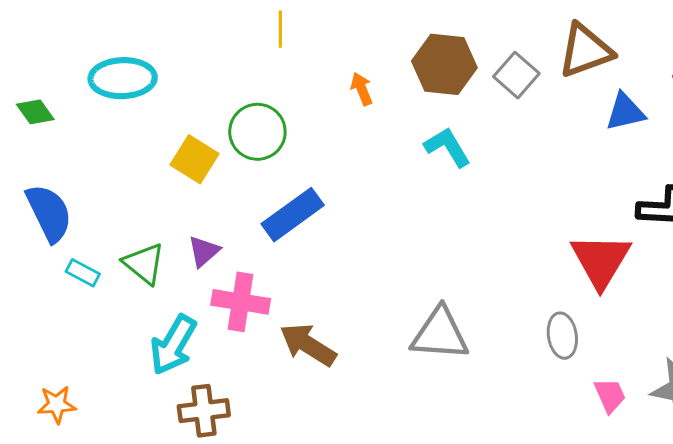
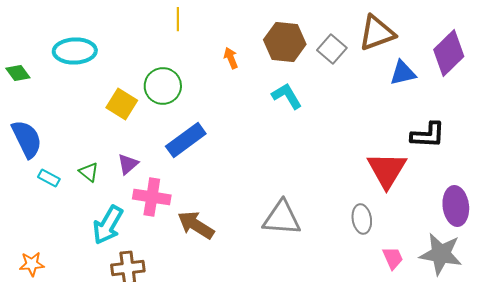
green triangle: (144, 264) -> (89, 172), size x0.7

